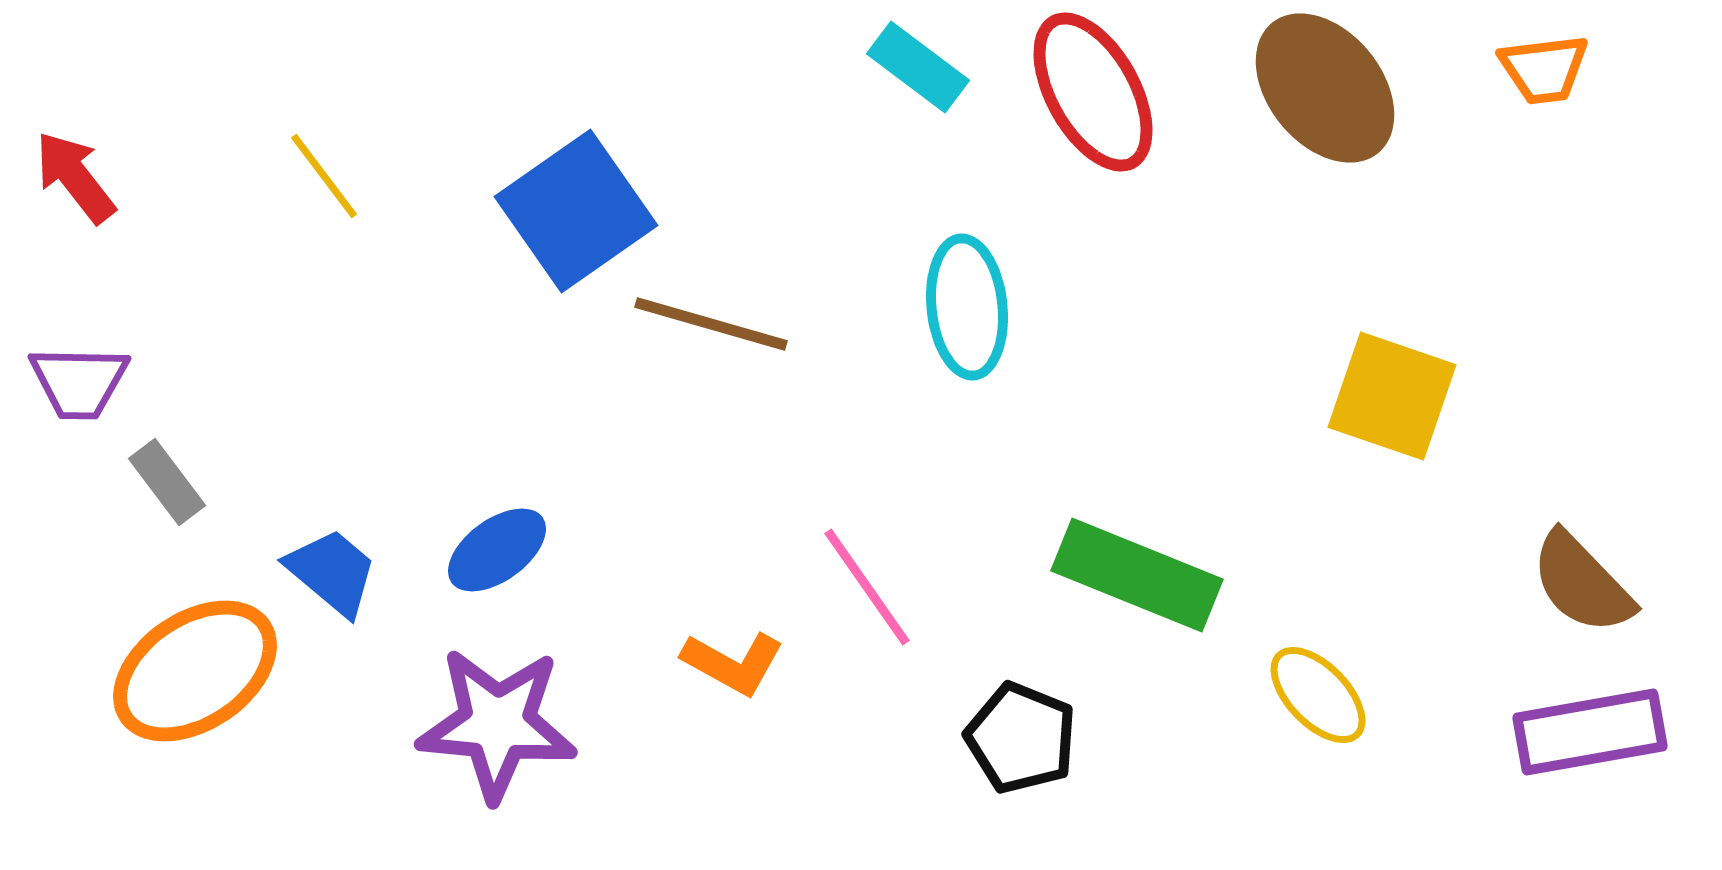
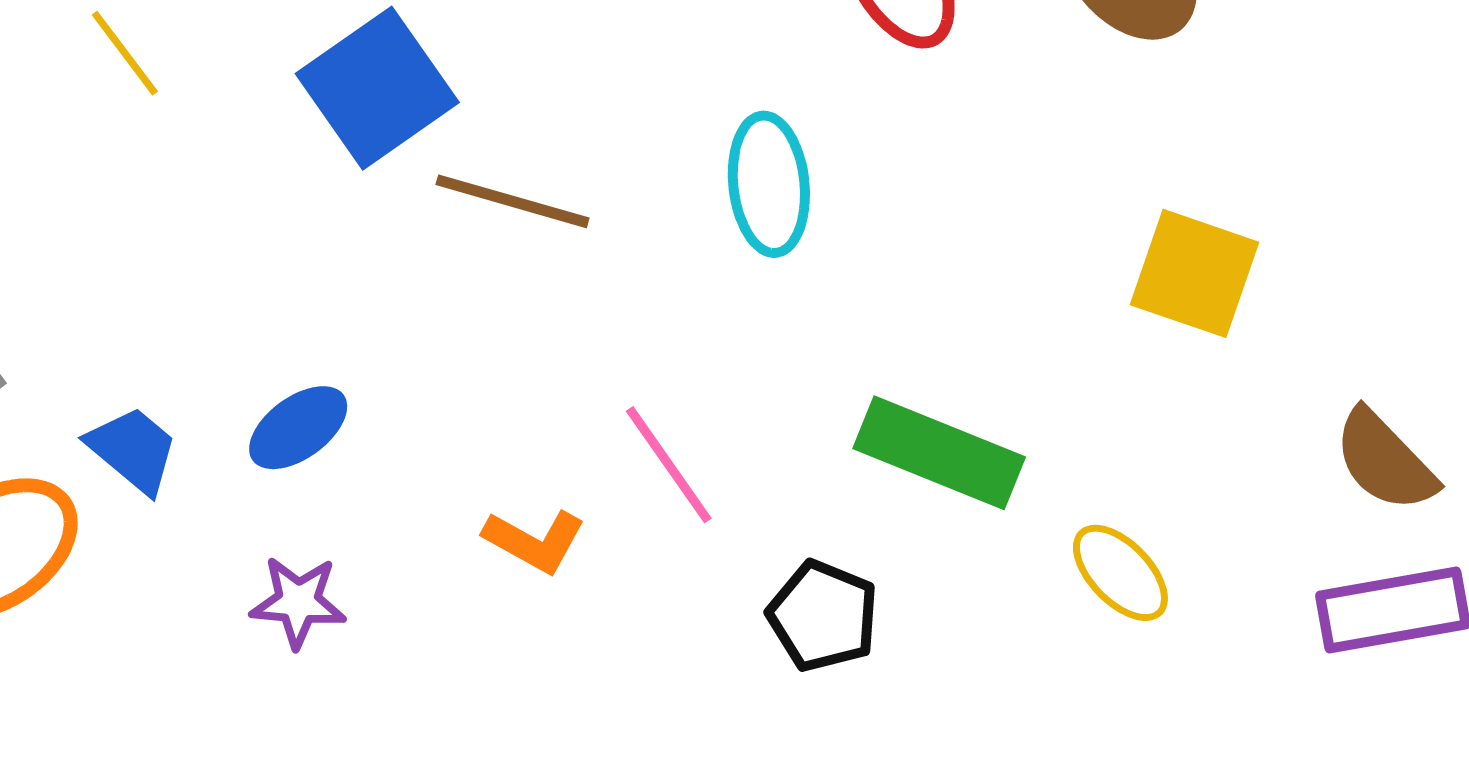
purple star: (497, 724) -> (298, 602), size x0.6

